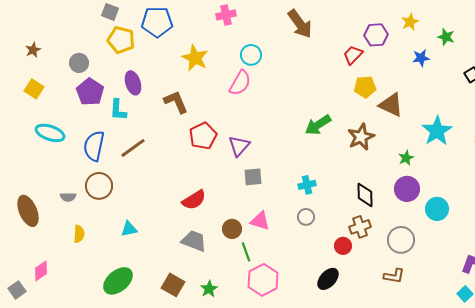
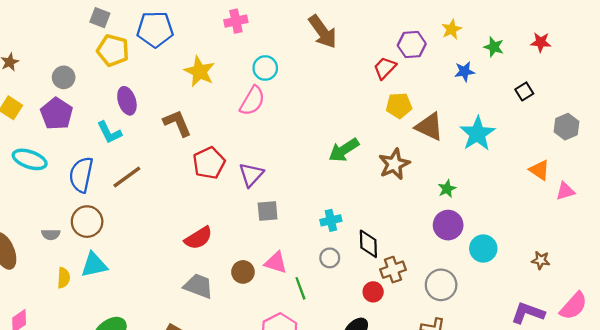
purple pentagon: (90, 92) -> (57, 114), moved
cyan L-shape: (118, 110) -> (109, 132), turned -30
cyan star: (437, 131) -> (477, 134), moved
black diamond: (365, 195) -> (368, 244), moved
cyan triangle: (129, 229) -> (94, 265), moved, size x1.4
green line: (246, 252) -> (300, 288), moved

